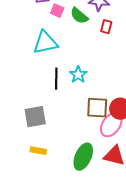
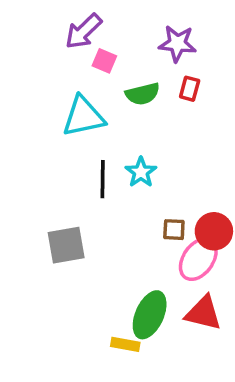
green semicircle: (79, 16) -> (143, 94), moved, turned -54
brown square: (97, 108) -> (174, 230), size x0.6
yellow rectangle: (38, 151) -> (125, 344), moved

